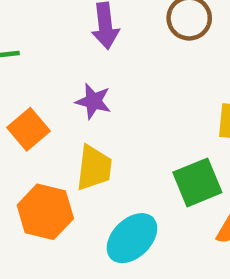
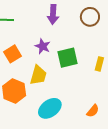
green square: (197, 182) -> (67, 58), moved

